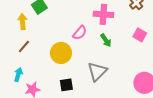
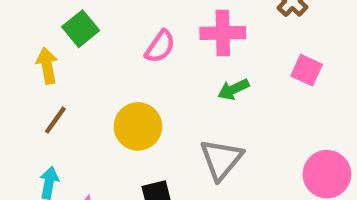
pink semicircle: (80, 33) -> (160, 47), moved
green arrow: (106, 40) -> (233, 89), turned 104

